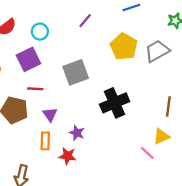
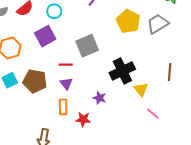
red line: (35, 89) -> (66, 65), moved
purple star: (77, 133) -> (99, 98), moved
yellow triangle: (161, 136) -> (141, 89), moved, turned -42

